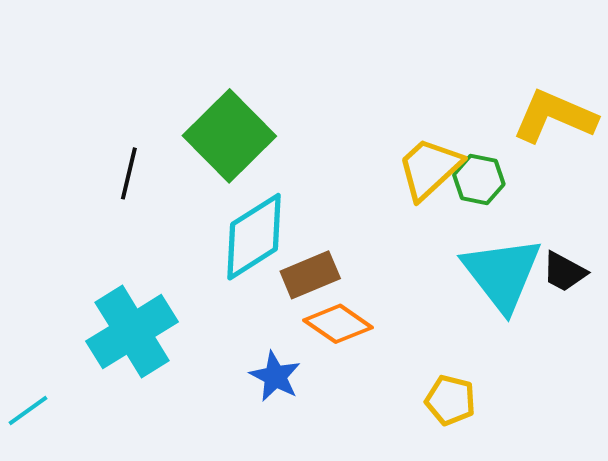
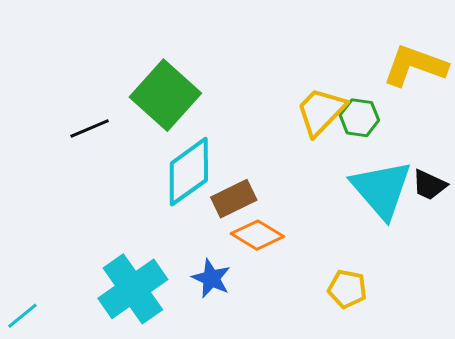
black line: (129, 173) -> (90, 129), turned 57
cyan cross: (132, 332) -> (133, 289), moved

